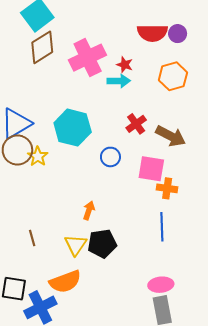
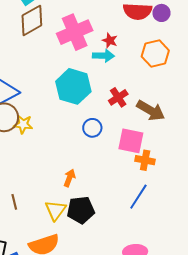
cyan hexagon: (73, 128) -> (73, 86), moved
yellow star: (38, 156) -> (23, 124), turned -30
blue line: (162, 227) -> (138, 197), turned 32

